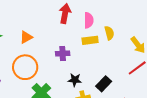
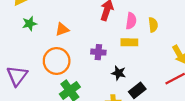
yellow semicircle: (109, 33) -> (153, 25), moved
black star: (75, 80) -> (119, 73), moved

